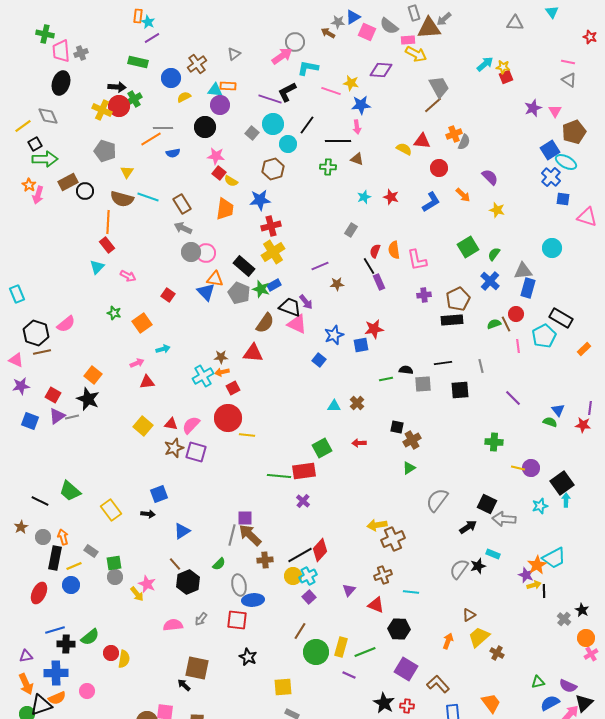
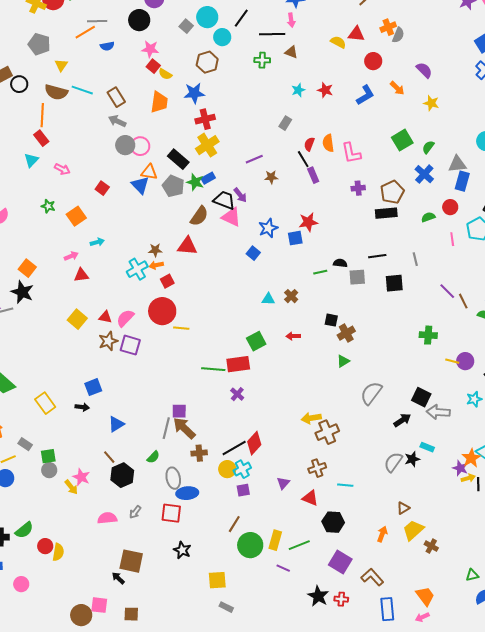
brown line: (506, 324) -> (463, 301), moved
purple square: (309, 597) -> (243, 490), turned 32

